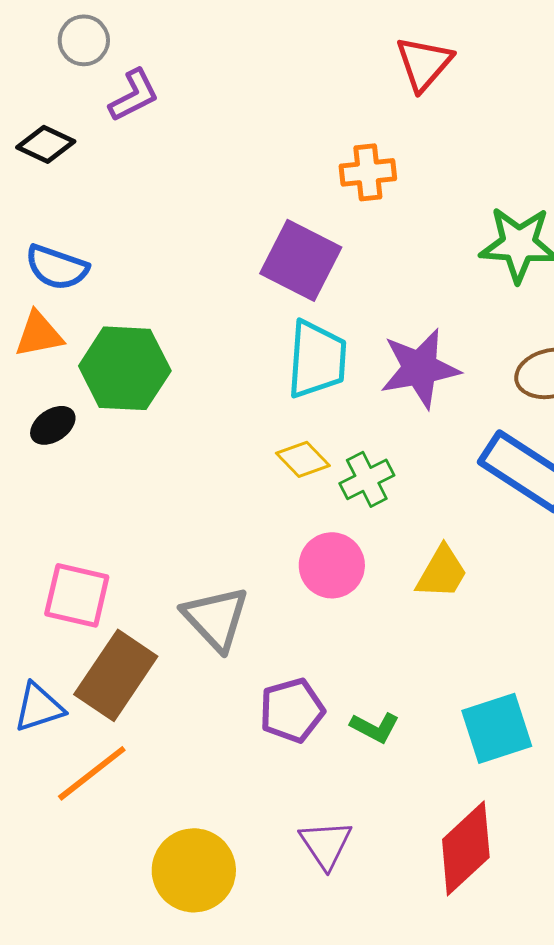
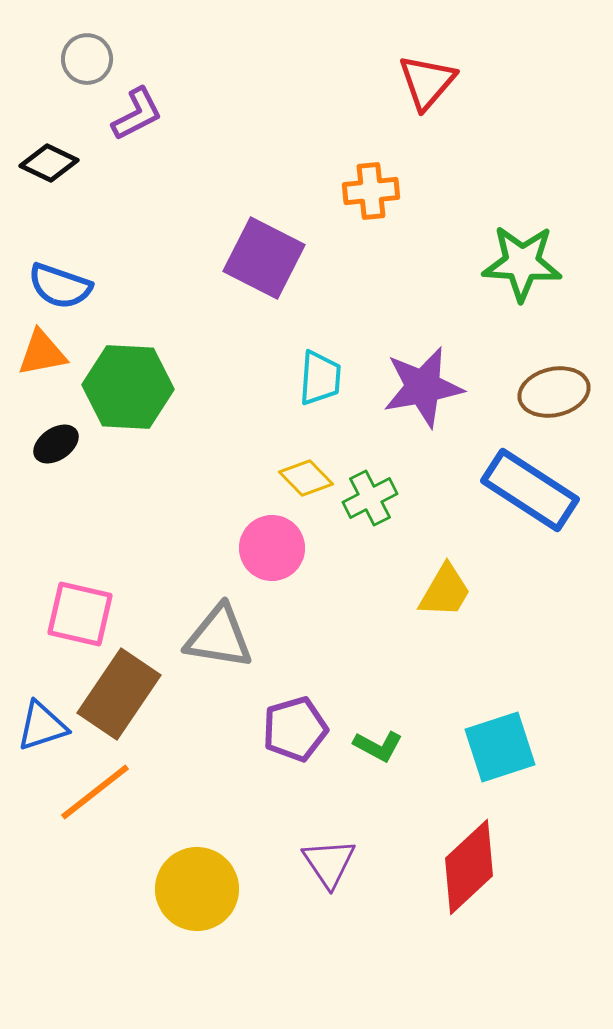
purple square: (301, 260) -> (264, 258), moved
cyan trapezoid: (317, 359) -> (320, 378), size x0.7
pink circle: (332, 565) -> (272, 548), moved
gray triangle: (216, 618) -> (219, 637), turned -38

